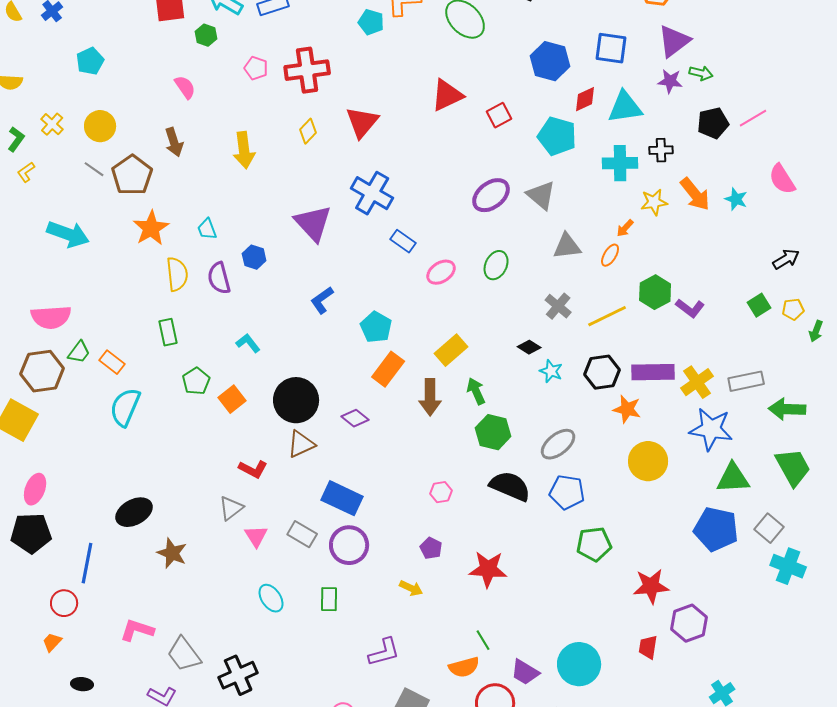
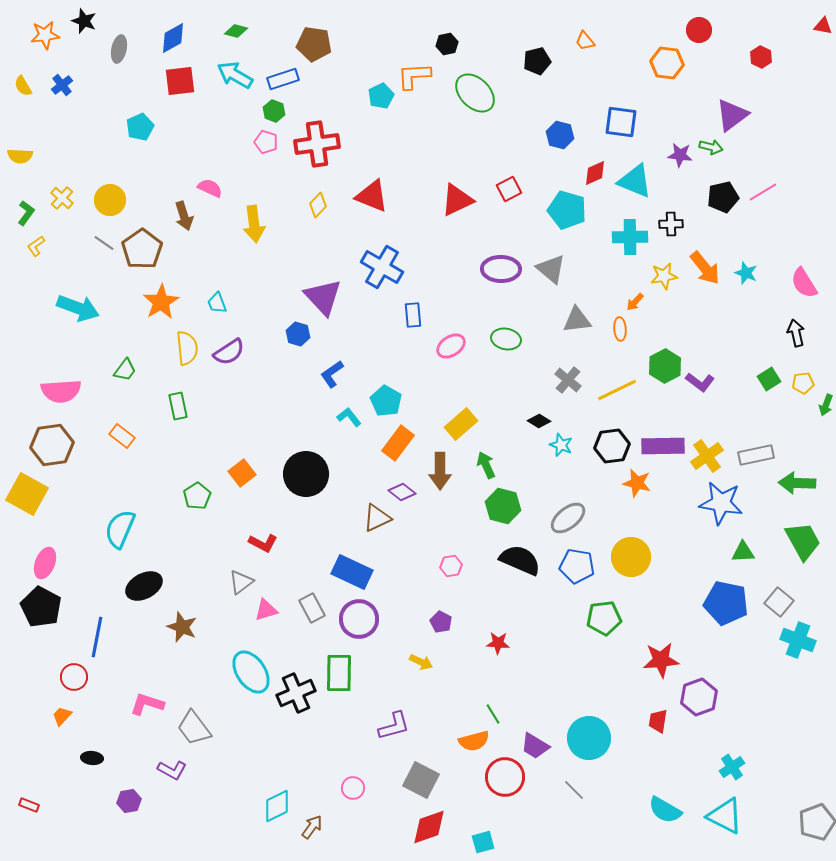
cyan pentagon: (371, 22) -> (381, 96), turned 30
green hexagon: (206, 35) -> (274, 111), moved
purple triangle: (674, 41) -> (732, 115), moved
cyan pentagon: (90, 61) -> (140, 127), moved
blue hexagon: (550, 61) -> (560, 135), size x0.7
pink semicircle: (185, 87) -> (210, 188), moved, turned -30
red triangle: (447, 95) -> (457, 200), moved
cyan triangle: (625, 107) -> (635, 181), turned 30
red triangle: (362, 122) -> (372, 196), turned -48
pink semicircle: (782, 179) -> (804, 283), moved
purple ellipse: (491, 195) -> (501, 269), turned 39
blue rectangle: (403, 241) -> (413, 315), turned 50
orange ellipse: (610, 255) -> (620, 329), turned -35
blue hexagon: (254, 257) -> (298, 334), moved
black arrow: (786, 259) -> (796, 333), turned -72
green ellipse: (496, 265) -> (506, 339), turned 76
purple semicircle: (219, 278) -> (229, 352), turned -108
cyan L-shape: (248, 343) -> (349, 417), moved
green trapezoid: (79, 352) -> (125, 370), moved
green pentagon: (196, 381) -> (197, 496), moved
cyan semicircle: (125, 407) -> (120, 529), moved
purple diamond: (355, 418) -> (402, 492), moved
brown triangle: (301, 444) -> (377, 518), moved
yellow circle: (648, 461) -> (631, 557), moved
green triangle: (733, 478) -> (743, 552), size x0.7
black pentagon: (31, 533) -> (41, 607), turned 30
gray rectangle: (302, 534) -> (312, 608), turned 32
pink triangle: (256, 536) -> (266, 610), turned 45
red star: (488, 569) -> (498, 643), size x0.6
cyan ellipse: (271, 598) -> (251, 672), moved, size x1.5
green rectangle: (329, 599) -> (339, 673), size x1.5
black cross: (238, 675) -> (296, 693), moved

